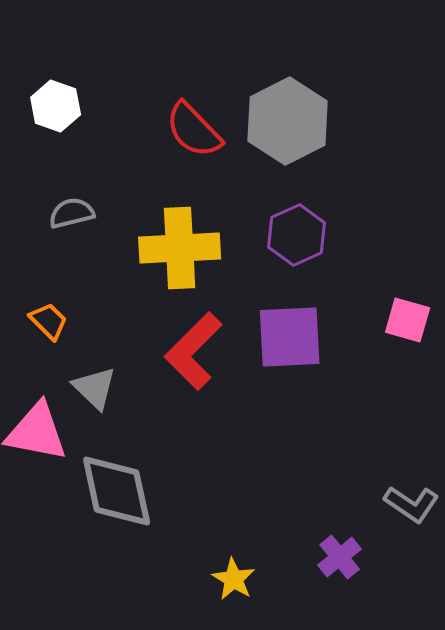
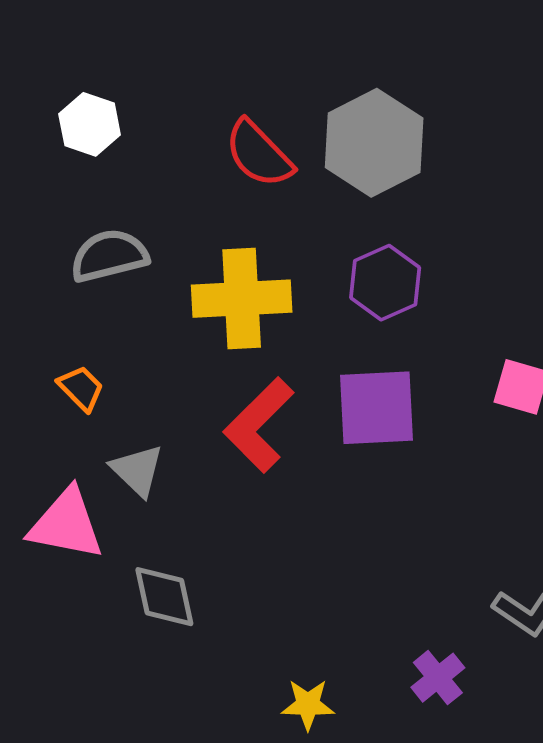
gray semicircle: (72, 213) -> (109, 256), size x1.4
gray diamond: (117, 491) -> (164, 597), size x0.7
yellow star: (234, 579) -> (308, 705), turned -30

